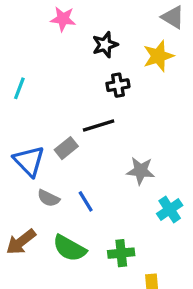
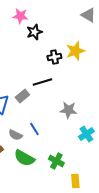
black star: (105, 45) -> (34, 32), moved
yellow star: (158, 56) -> (75, 51), moved
gray semicircle: (48, 198) -> (15, 135), moved
green cross: (121, 253) -> (56, 161), turned 35

